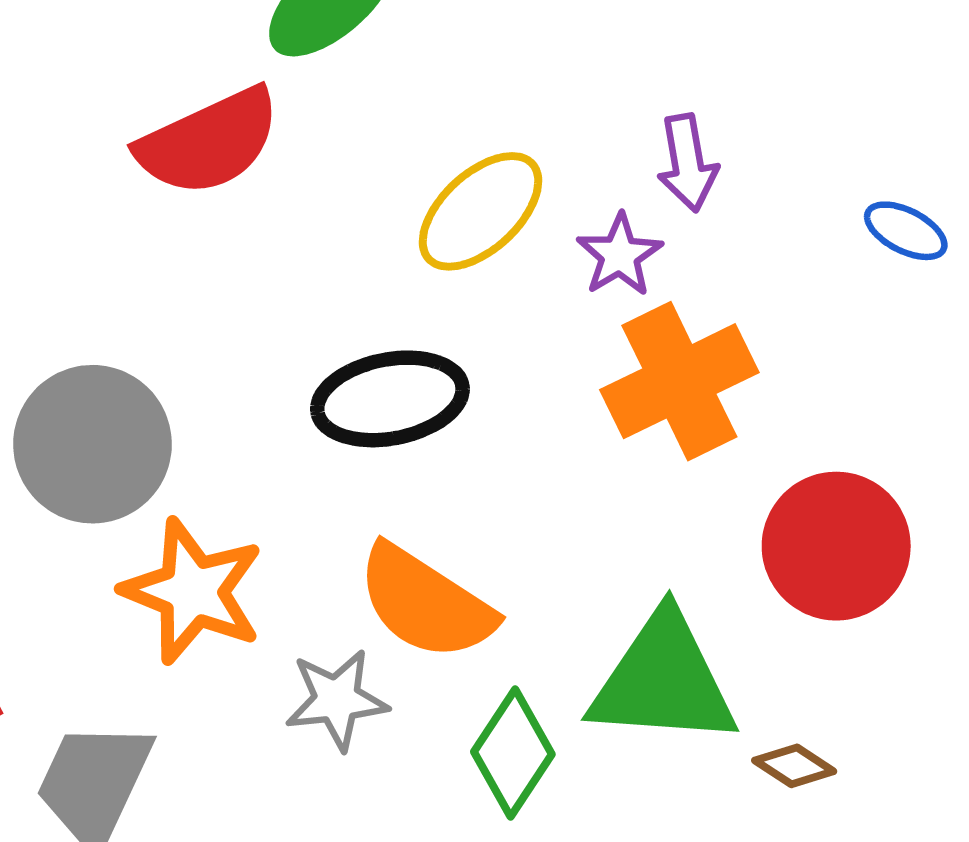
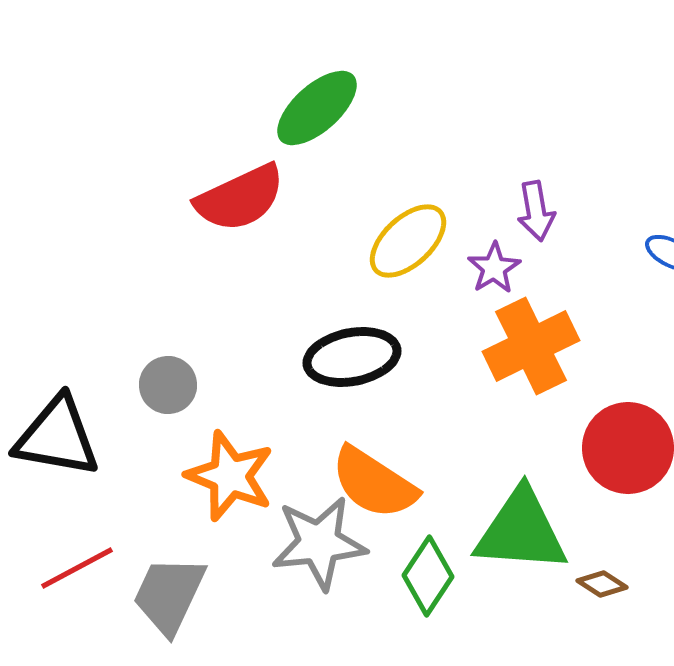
gray circle: (92, 444) -> (168, 385), size x0.6
gray star: (337, 700) -> (319, 543), size x1.5

